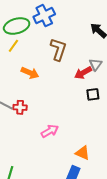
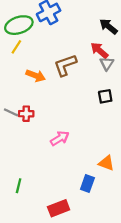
brown L-shape: (58, 49) -> (65, 65), moved, turned -125
red arrow: (83, 73) -> (99, 50), moved, turned 72
orange triangle: (83, 153) -> (106, 163), moved

